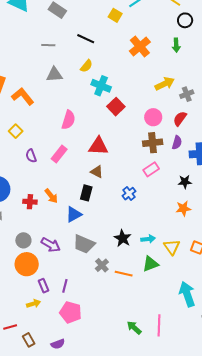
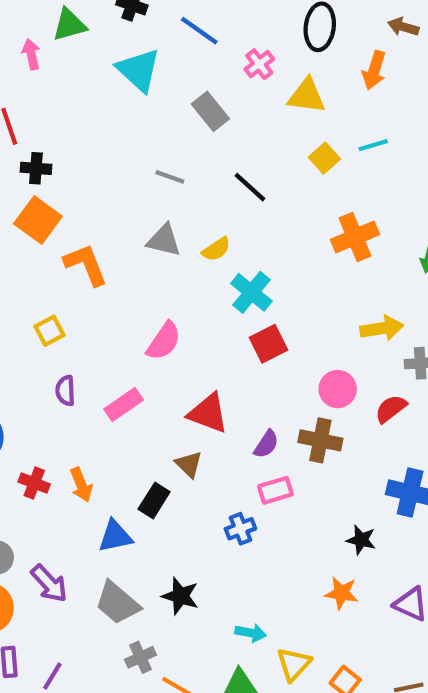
yellow semicircle: (86, 66) -> (216, 249), moved
purple semicircle: (177, 143) -> (266, 444), moved
pink rectangle: (151, 169) -> (275, 490), moved
black star: (123, 238) -> (180, 596), moved, turned -30

